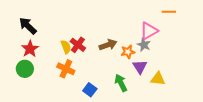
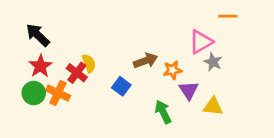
red cross: (78, 45) -> (77, 73), moved
gray star: (144, 45) -> (213, 62), moved
orange cross: (66, 69) -> (58, 93), moved
blue square: (90, 90) -> (121, 86), moved

